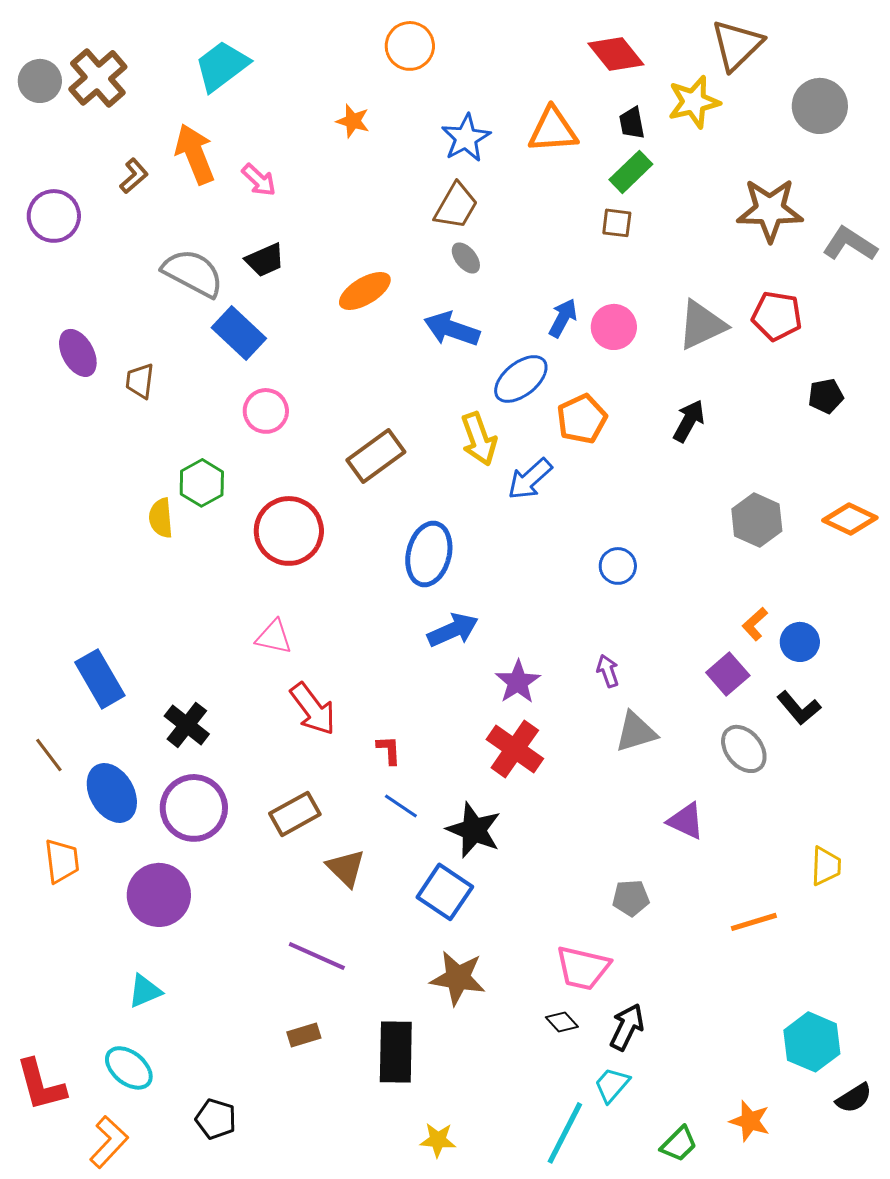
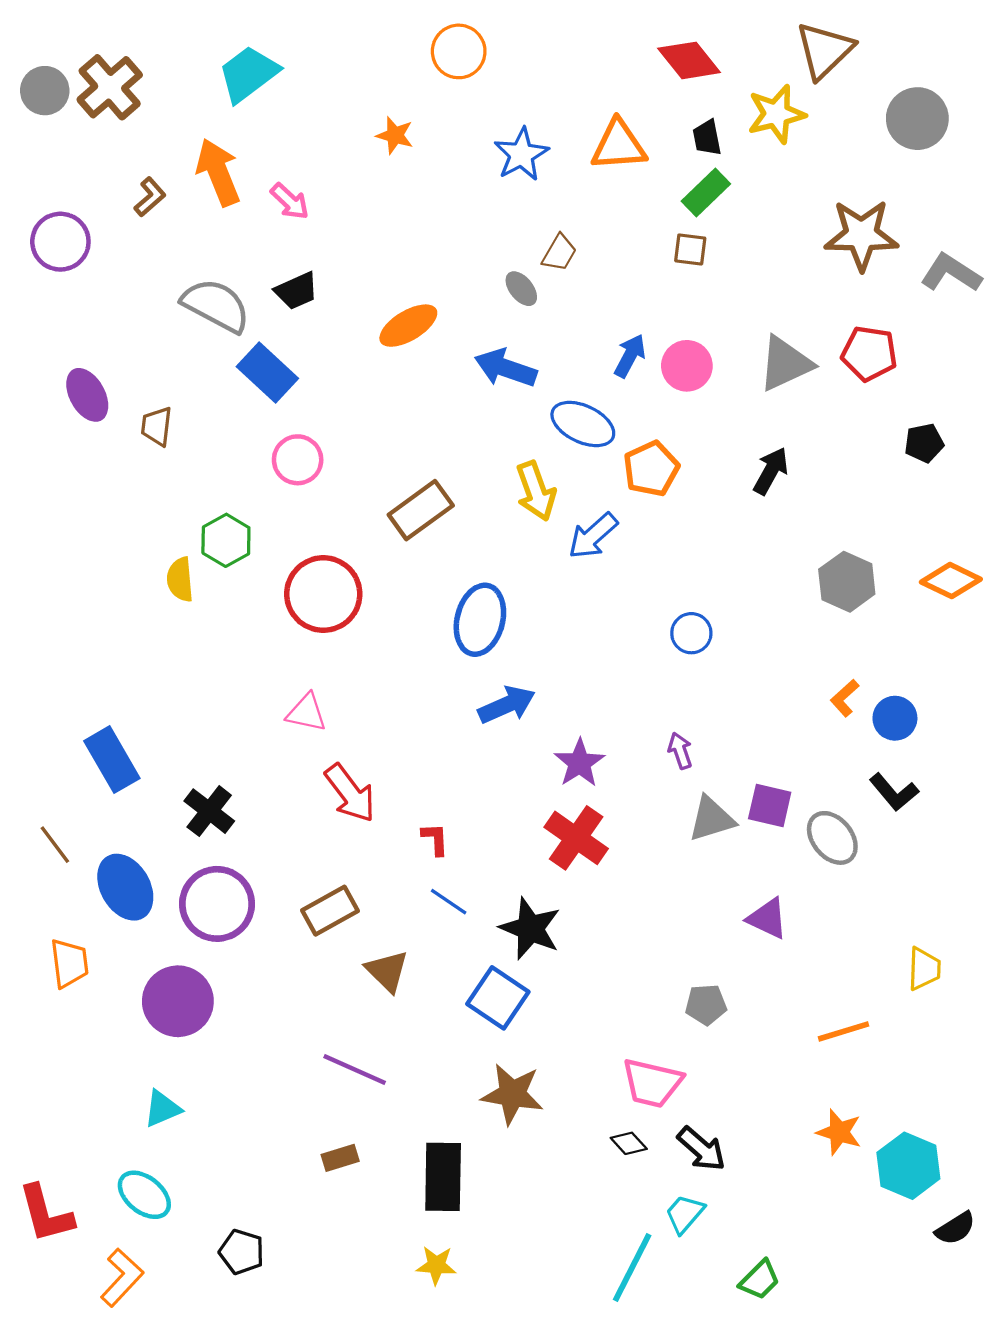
brown trapezoid: (456, 206) -> (559, 253), moved, size x0.7
blue ellipse: (521, 379) -> (583, 424), turned 64
purple square: (728, 674) -> (770, 805), moved, turned -36
black arrow: (627, 1027) -> (701, 1149), turned 105
orange star: (750, 1121) -> (839, 1132), moved
yellow star: (438, 1140) -> (436, 1265), moved

